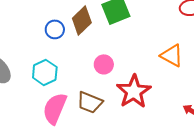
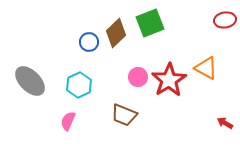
red star: (134, 91) -> (169, 80), moved
pink semicircle: (55, 108) -> (68, 121), moved, size x0.6

